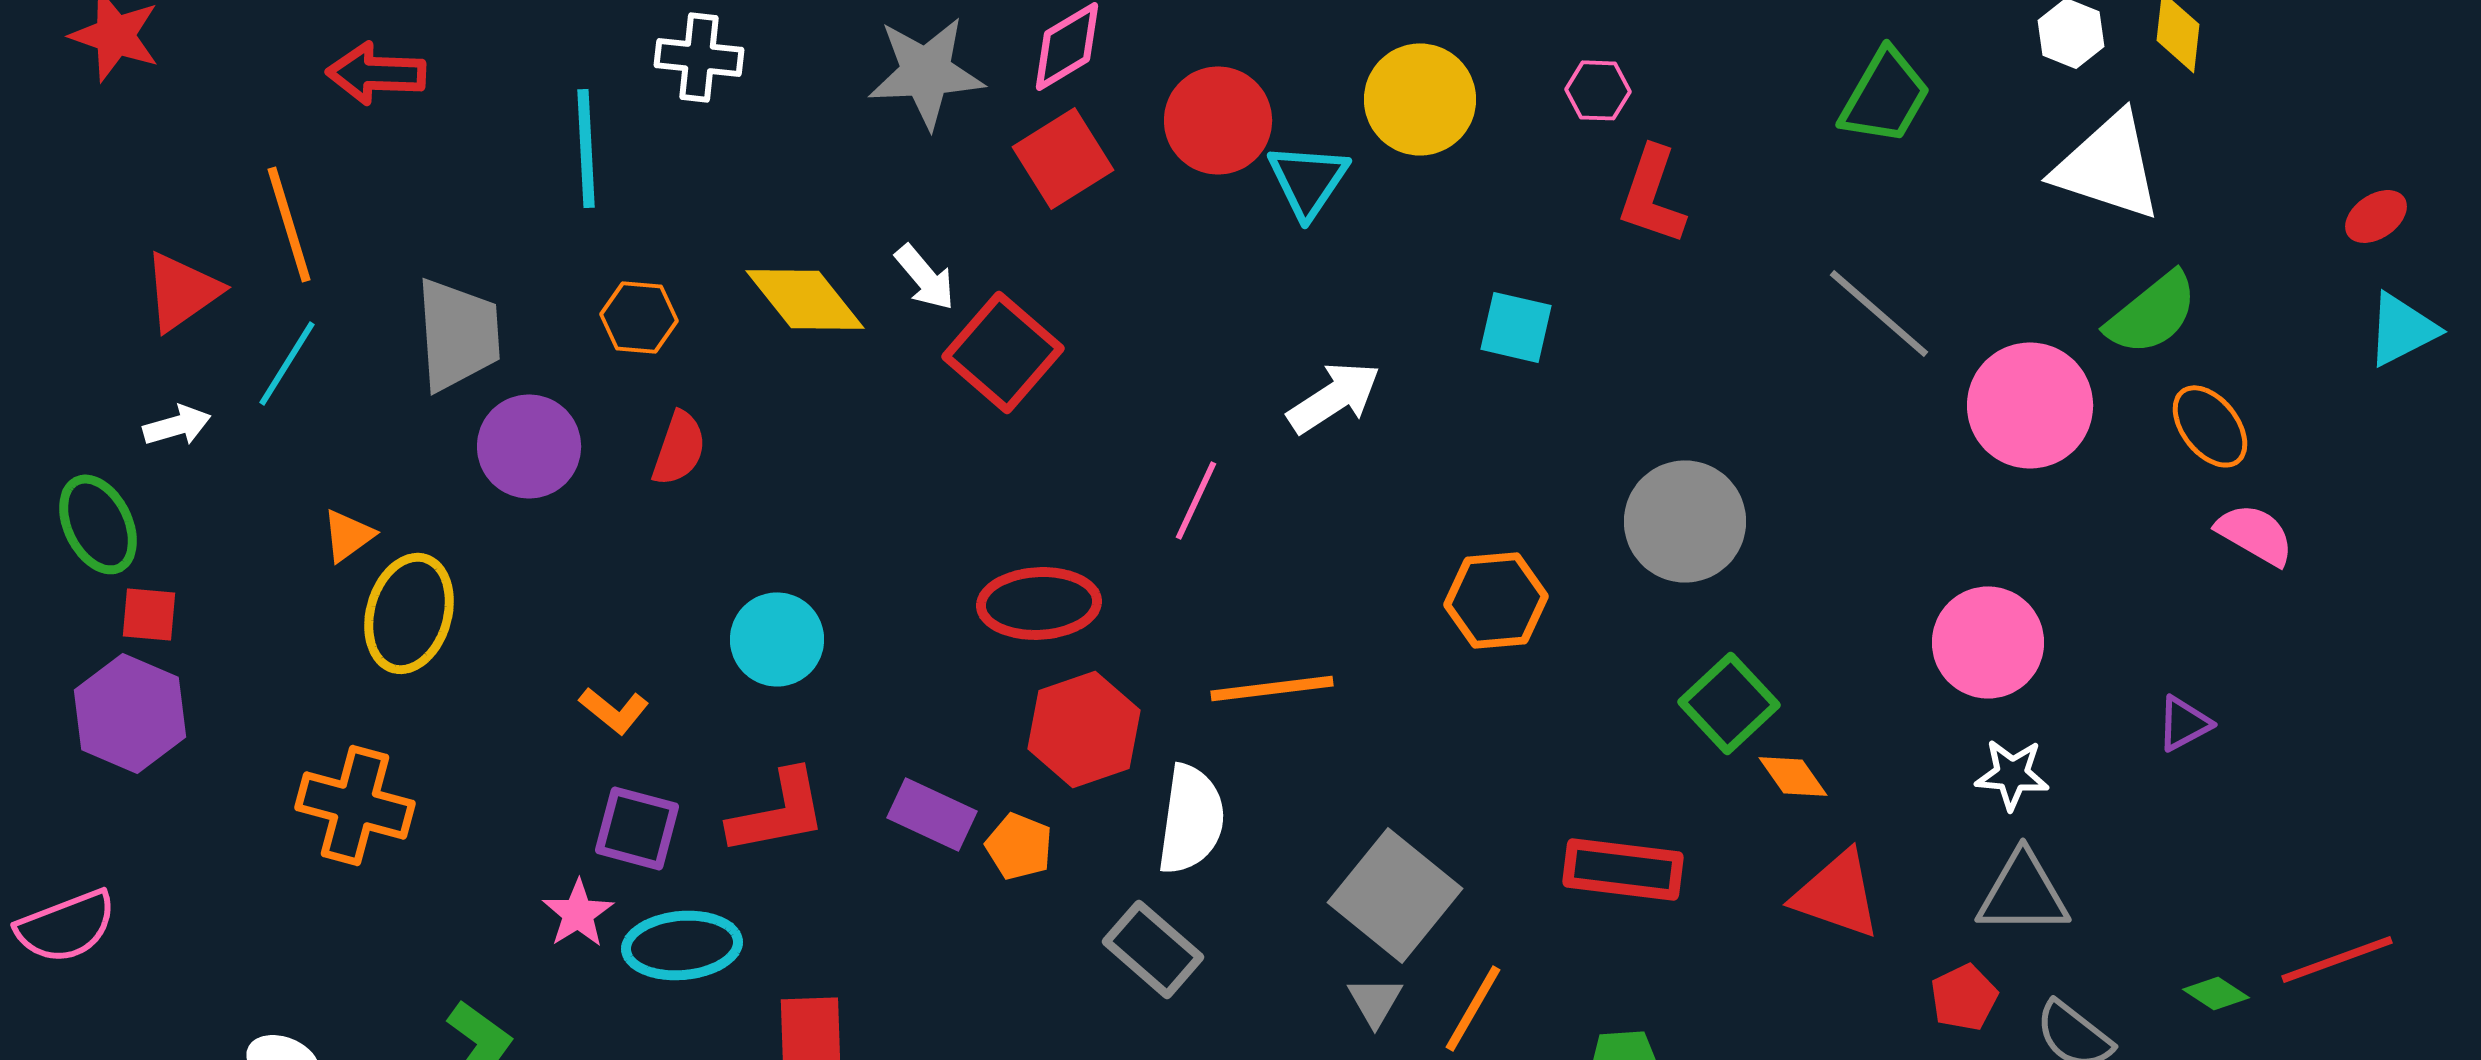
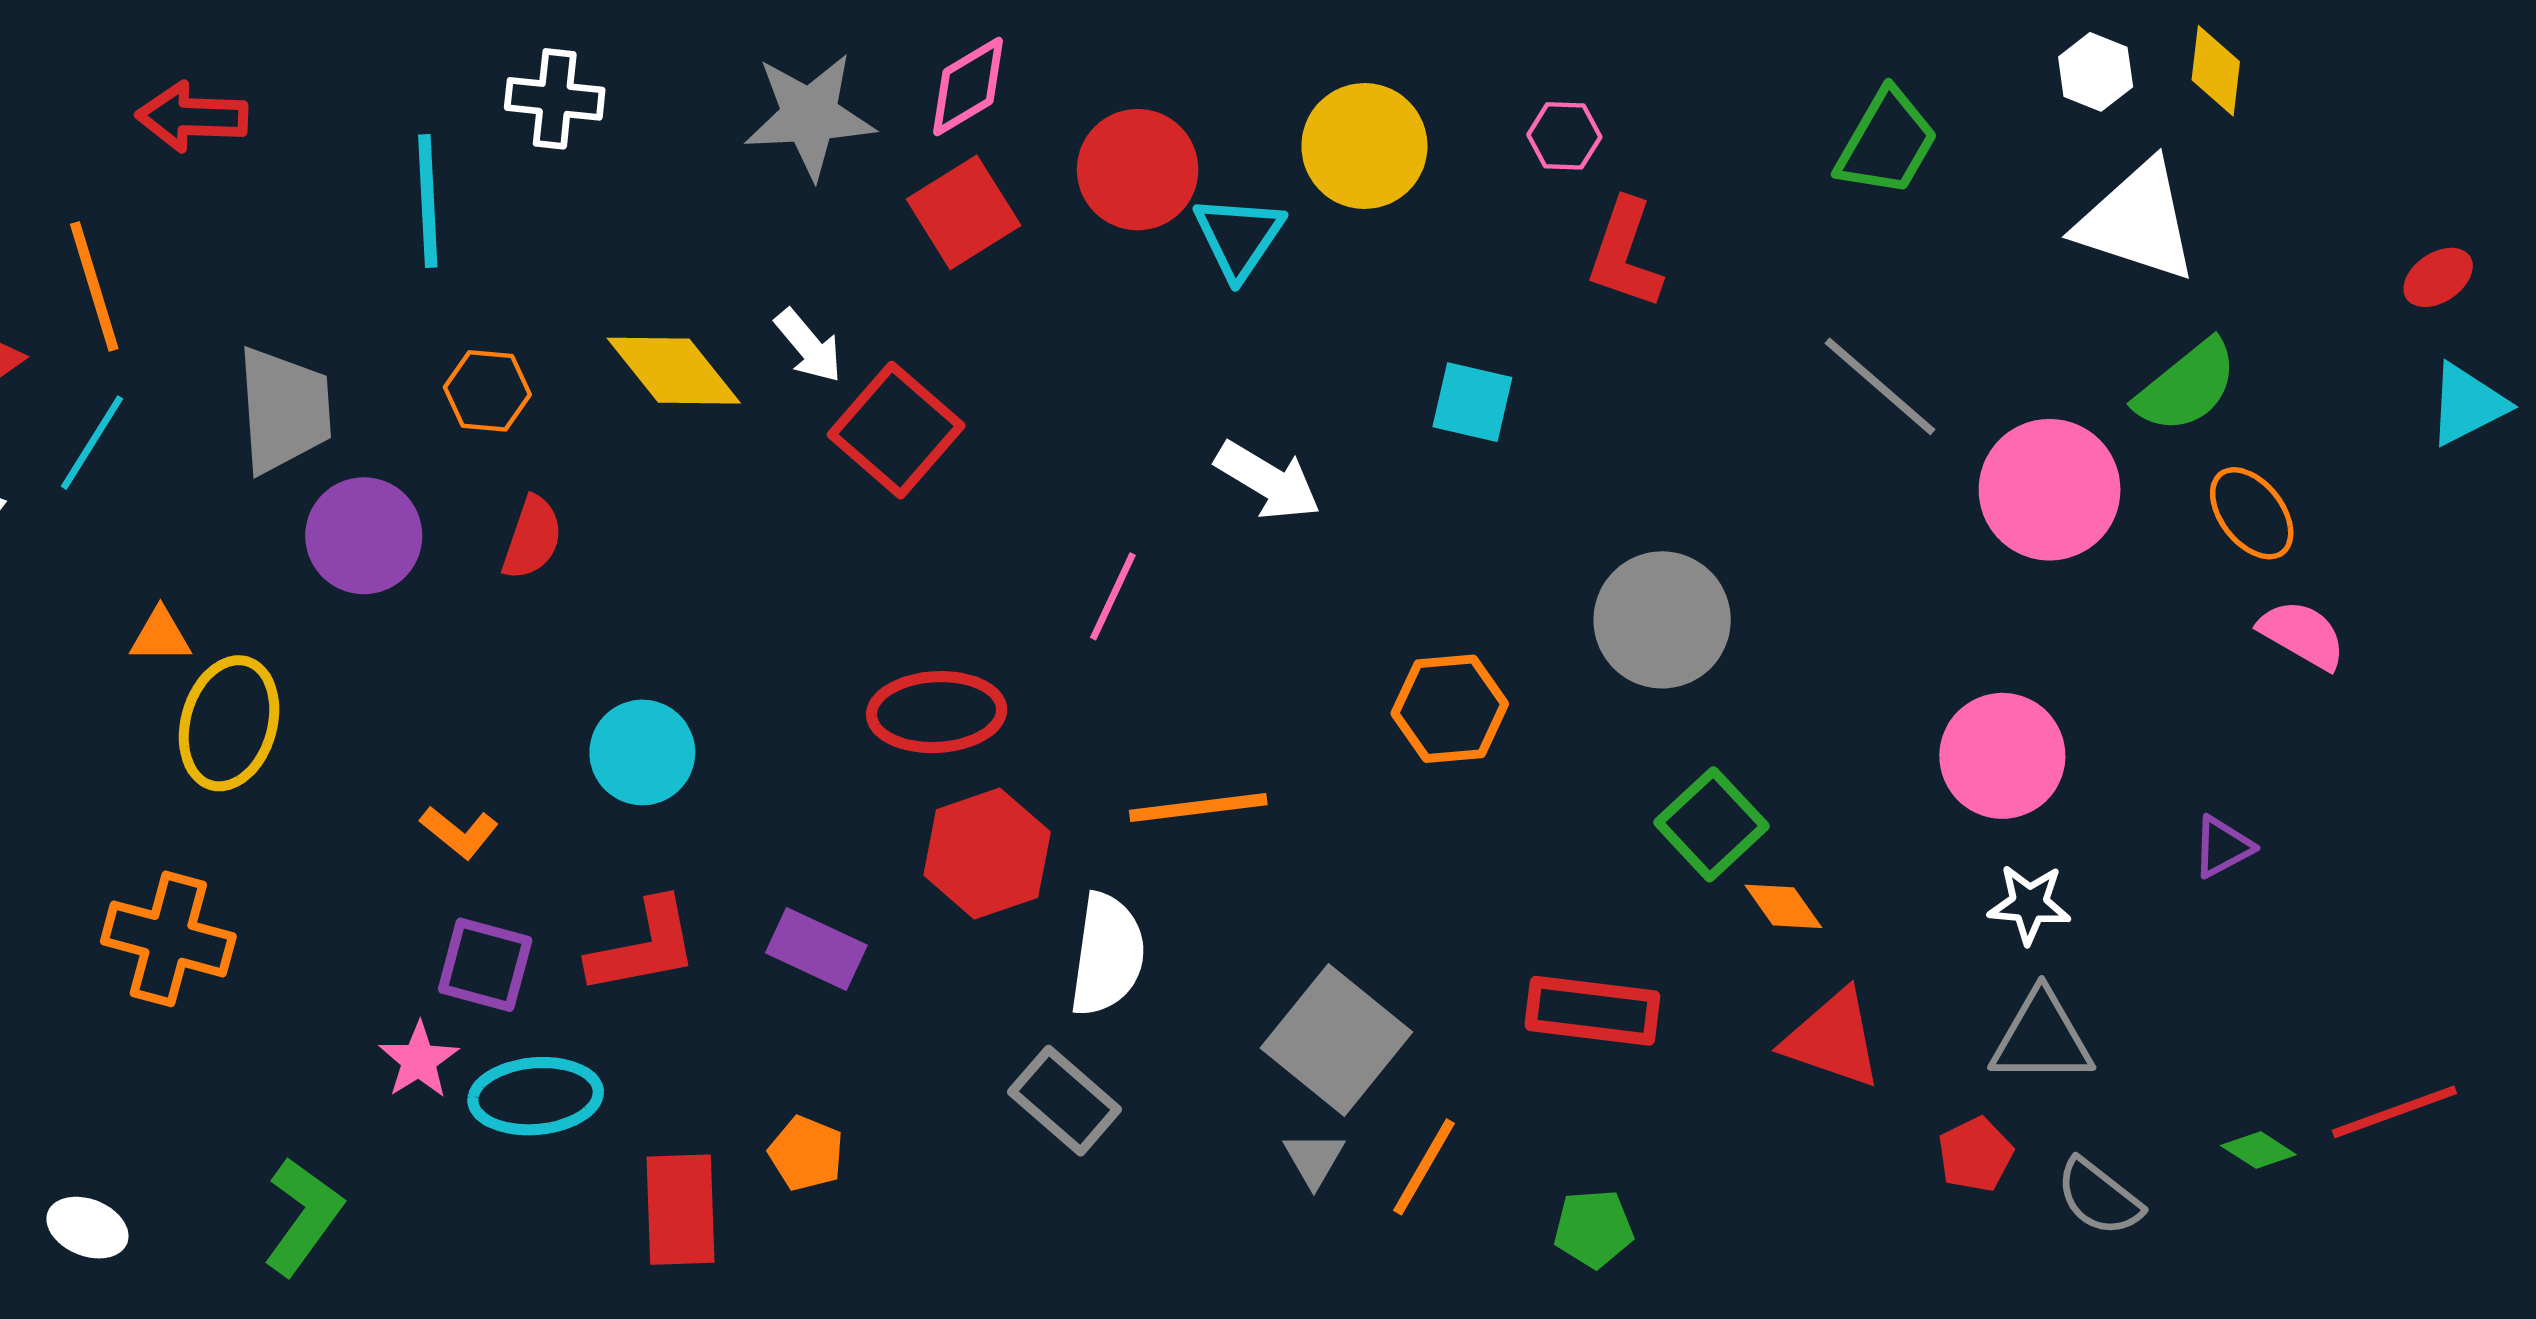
white arrow: (1334, 397) -> (1268, 481), turned 64
orange triangle: (348, 535) -> (160, 636), turned 36
orange pentagon: (1019, 846) -> (806, 1153), moved

